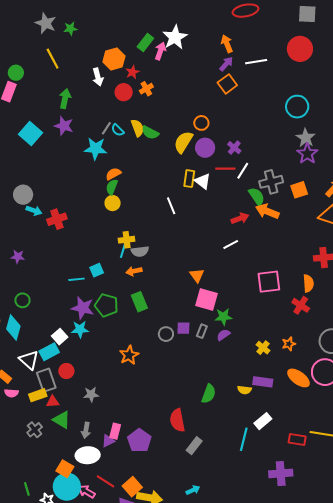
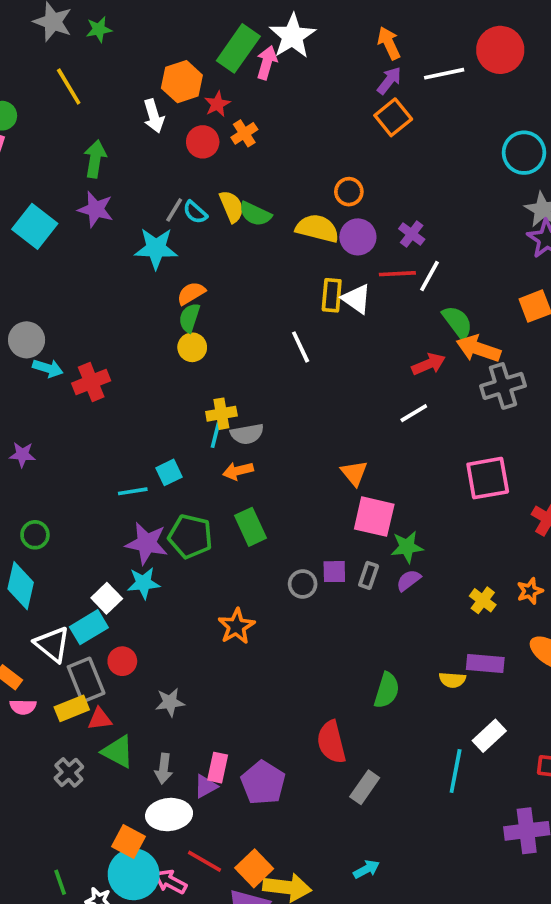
green rectangle: (145, 43) -> (238, 48), size x1.4
red circle: (300, 49) -> (500, 50), moved
yellow semicircle: (183, 142) -> (317, 228), turned 75
gray cross: (271, 182) -> (503, 386), moved

